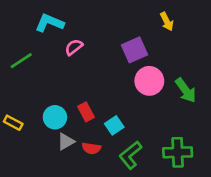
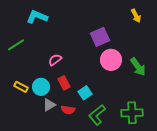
yellow arrow: (167, 22) -> (136, 16), moved
pink semicircle: (74, 47) -> (55, 60), moved
yellow rectangle: (13, 123) -> (21, 87), moved

